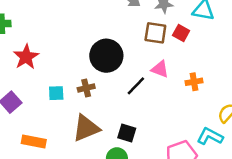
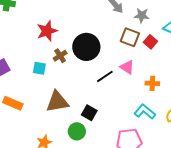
red star: (26, 57) -> (47, 31), moved
brown cross: (86, 88) -> (60, 56), moved, turned -32
cyan L-shape: (210, 136) -> (145, 112), moved

